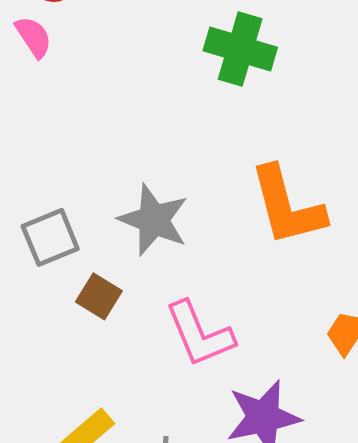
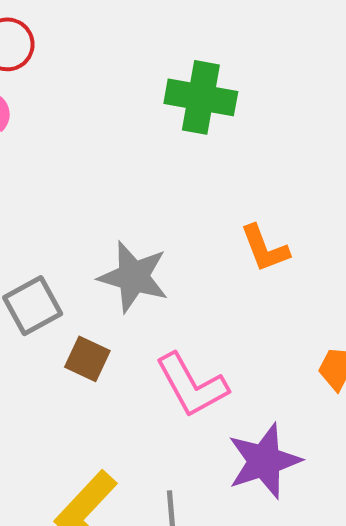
orange L-shape: (287, 206) -> (265, 248), size x0.6

